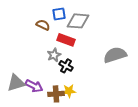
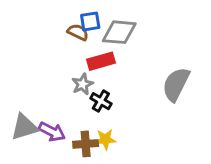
brown semicircle: (43, 25) -> (78, 32), moved
red rectangle: (66, 40) -> (101, 61), turned -36
gray semicircle: (115, 55) -> (176, 84), turned -45

